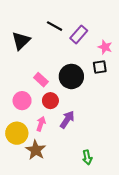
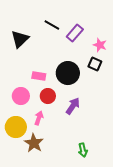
black square: (100, 67) -> (95, 64), turned 32
pink rectangle: (41, 80) -> (39, 76), turned -32
purple arrow: (67, 120) -> (73, 106), moved

